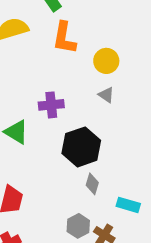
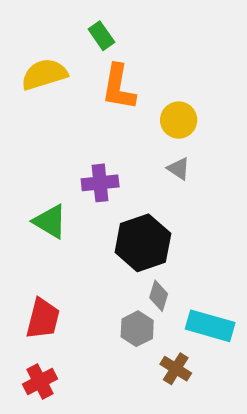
cyan rectangle: (128, 205) -> (210, 326), size x1.4
gray hexagon: (78, 226) -> (137, 329), moved

